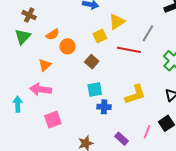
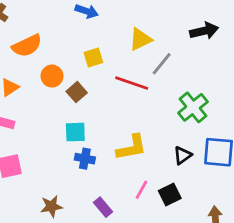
yellow triangle: (117, 22) -> (140, 39), moved
orange semicircle: (53, 34) -> (27, 46), size x1.5
orange circle: (68, 46) -> (52, 76), moved
pink line: (147, 132) -> (141, 190), moved

